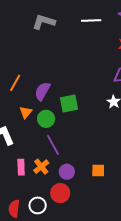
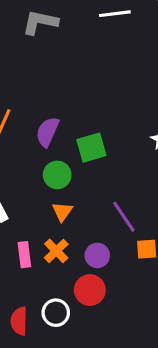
orange triangle: (26, 112) -> (62, 212), moved
purple line: (53, 145) -> (124, 217), moved

